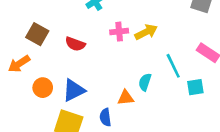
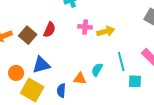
brown square: (37, 34) -> (28, 35), moved
red semicircle: (75, 44) -> (50, 30), turned -98
orange circle: (43, 88) -> (16, 73), moved

